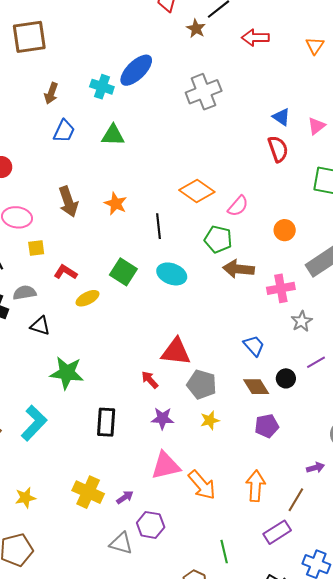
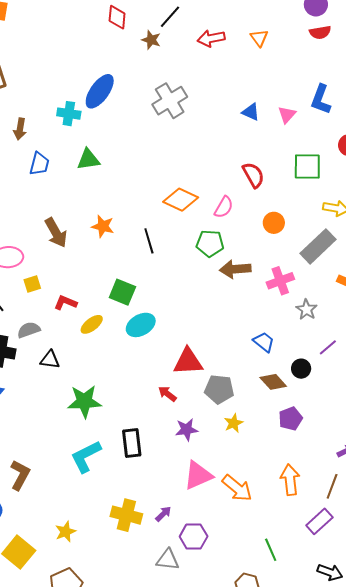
orange triangle: (315, 46) -> (259, 38), moved
red semicircle: (278, 149) -> (253, 175), moved
cyan ellipse: (172, 274) -> (141, 325), moved, turned -40
cyan L-shape: (34, 423) -> (86, 456), moved, turned -150

